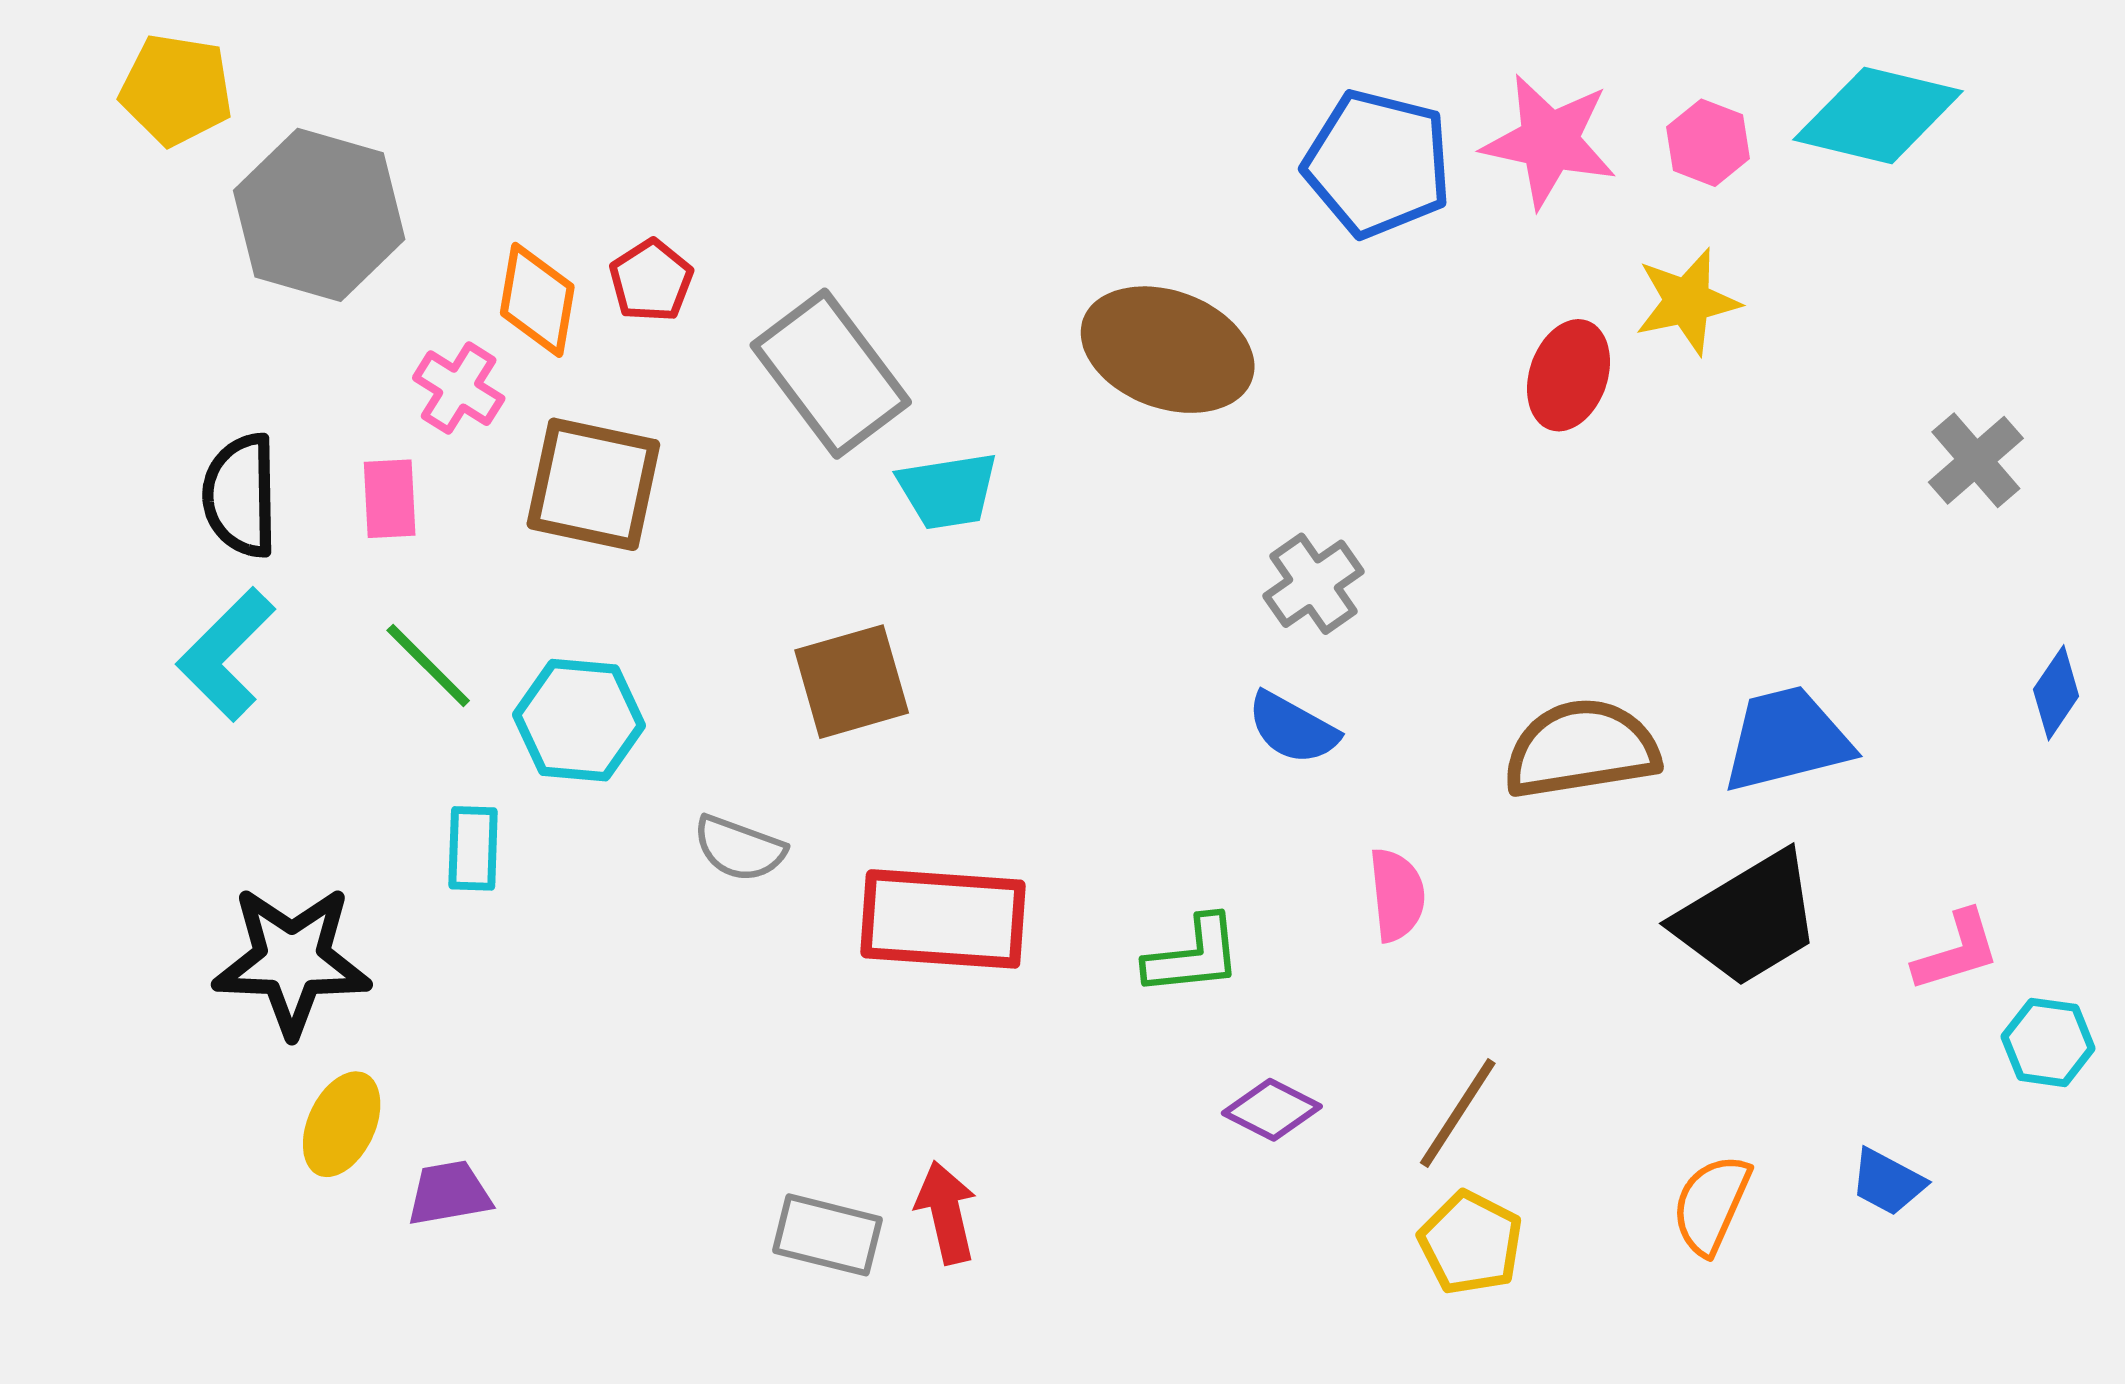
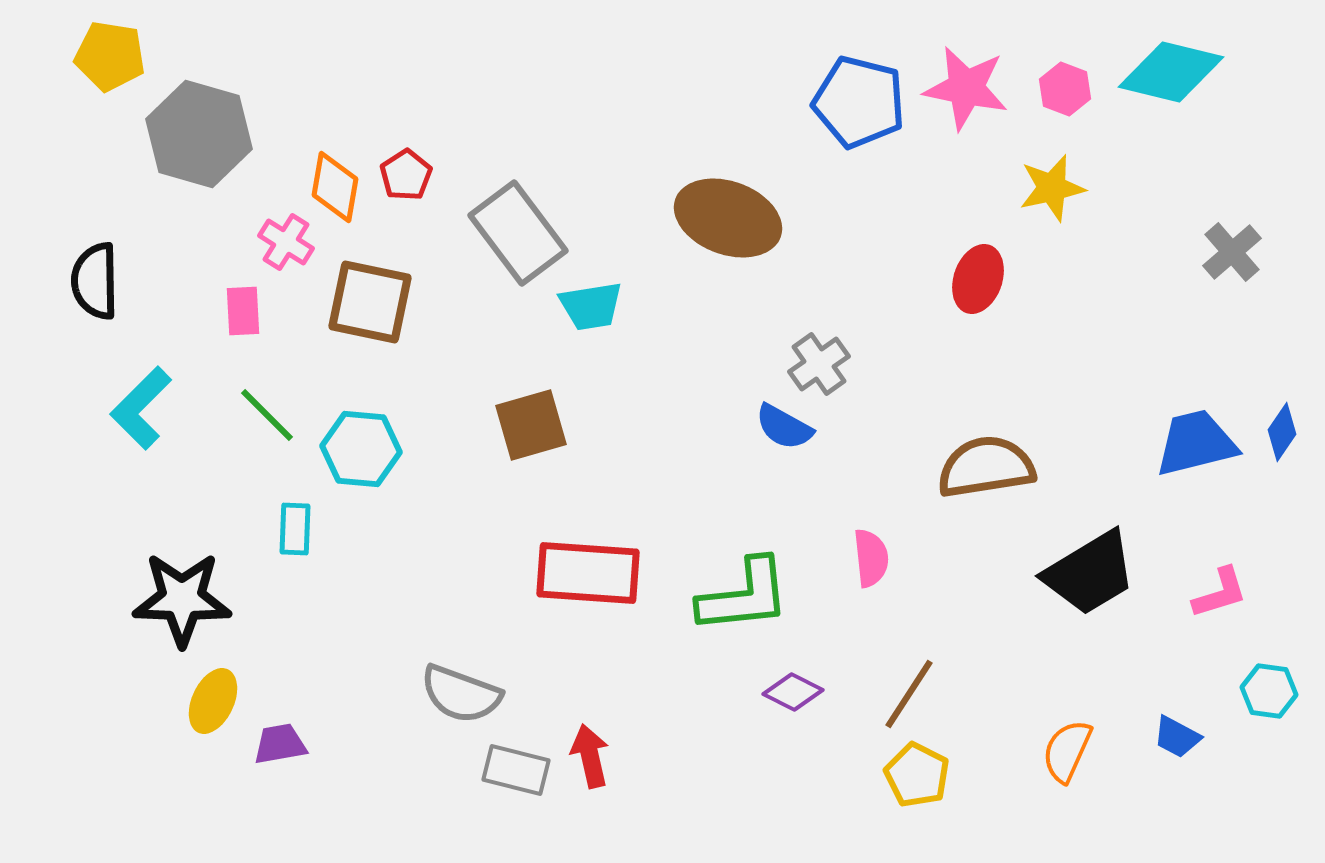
red ellipse: (1568, 375) -> (978, 279), moved
gray cross: (1976, 460) -> (1232, 252), moved
black semicircle: (241, 496) -> (95, 281), moved
blue semicircle: (1293, 728) -> (784, 427), moved
blue trapezoid: (1787, 739) -> (1196, 443), moved
gray semicircle: (739, 848) -> (461, 694), moved, size x1.4
green L-shape: (1193, 956) -> (744, 596), size x1.5
cyan hexagon: (2048, 1042) -> (1269, 691), moved

